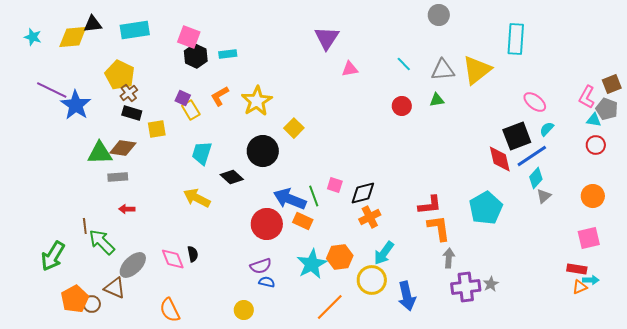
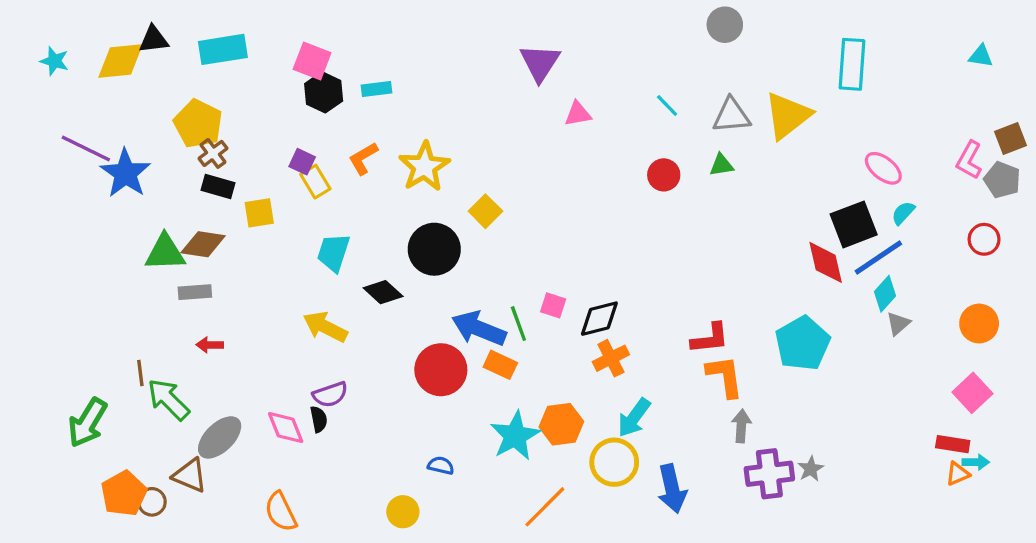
cyan triangle: (594, 120) -> (981, 56), moved
pink square: (589, 238) -> (972, 393), turned -30
purple semicircle: (261, 266) -> (330, 395), moved

